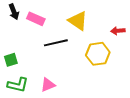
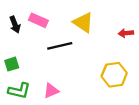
black arrow: (14, 12) -> (15, 25), moved
yellow hexagon: (98, 54) -> (114, 75), moved

